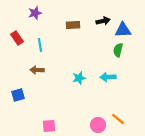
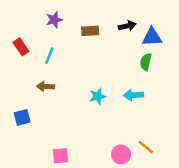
purple star: (35, 13) -> (54, 20), moved
cyan line: (40, 45) -> (49, 56), turned 32

